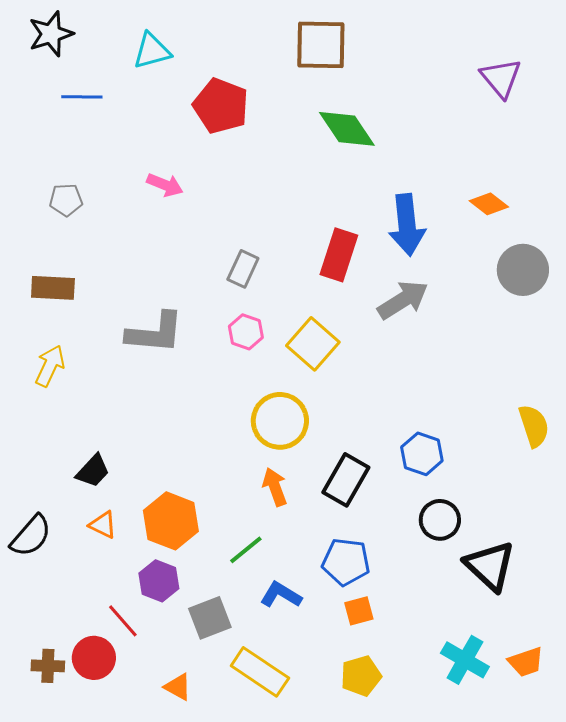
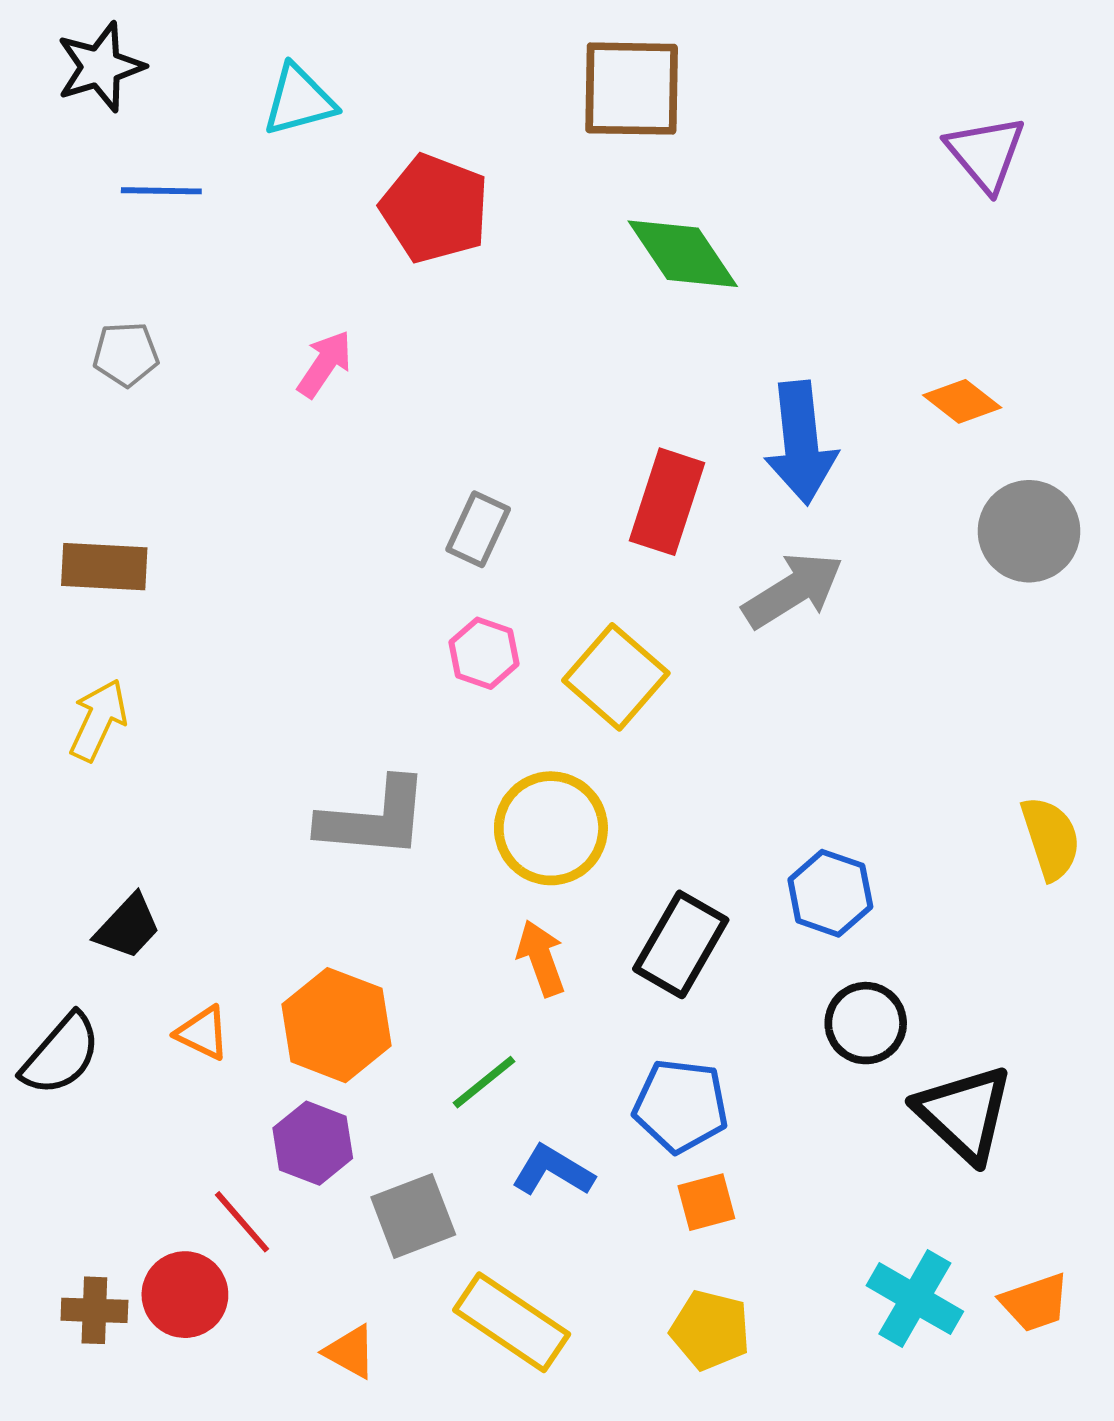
pink arrow: (165, 185) -> (325, 364), turned -78
gray pentagon: (66, 200) -> (126, 354), moved
gray L-shape: (155, 333) -> (374, 818), moved
black trapezoid: (93, 471) -> (128, 927), moved
yellow pentagon: (361, 676) -> (710, 1330), turned 30

